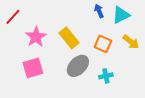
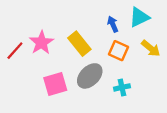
blue arrow: (99, 11) -> (113, 24), moved
red line: (13, 17) -> (15, 51), moved
pink square: (33, 68) -> (55, 84), moved

